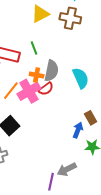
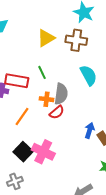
cyan semicircle: (81, 78) -> (89, 75), moved
pink cross: (29, 91) -> (43, 152), moved, turned -30
blue arrow: (78, 130) -> (90, 130), moved

